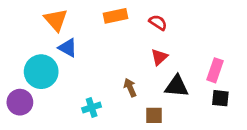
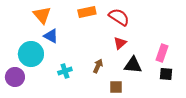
red semicircle: (158, 23) -> (119, 17), size x1.5
brown arrow: (130, 88) -> (98, 66), turned 48
cyan cross: (92, 107) -> (65, 71), moved

